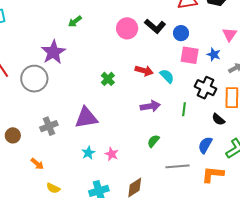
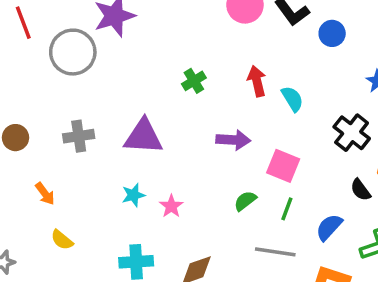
pink square: (190, 55) -> (283, 166), moved
red arrow: (144, 71) -> (257, 81), turned -132
purple arrow: (150, 106) -> (233, 140), moved
green line: (184, 109) -> (287, 209), moved

